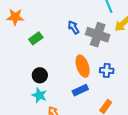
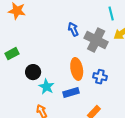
green rectangle: (36, 38) -> (12, 54), moved
cyan star: (39, 95) -> (46, 87), moved

